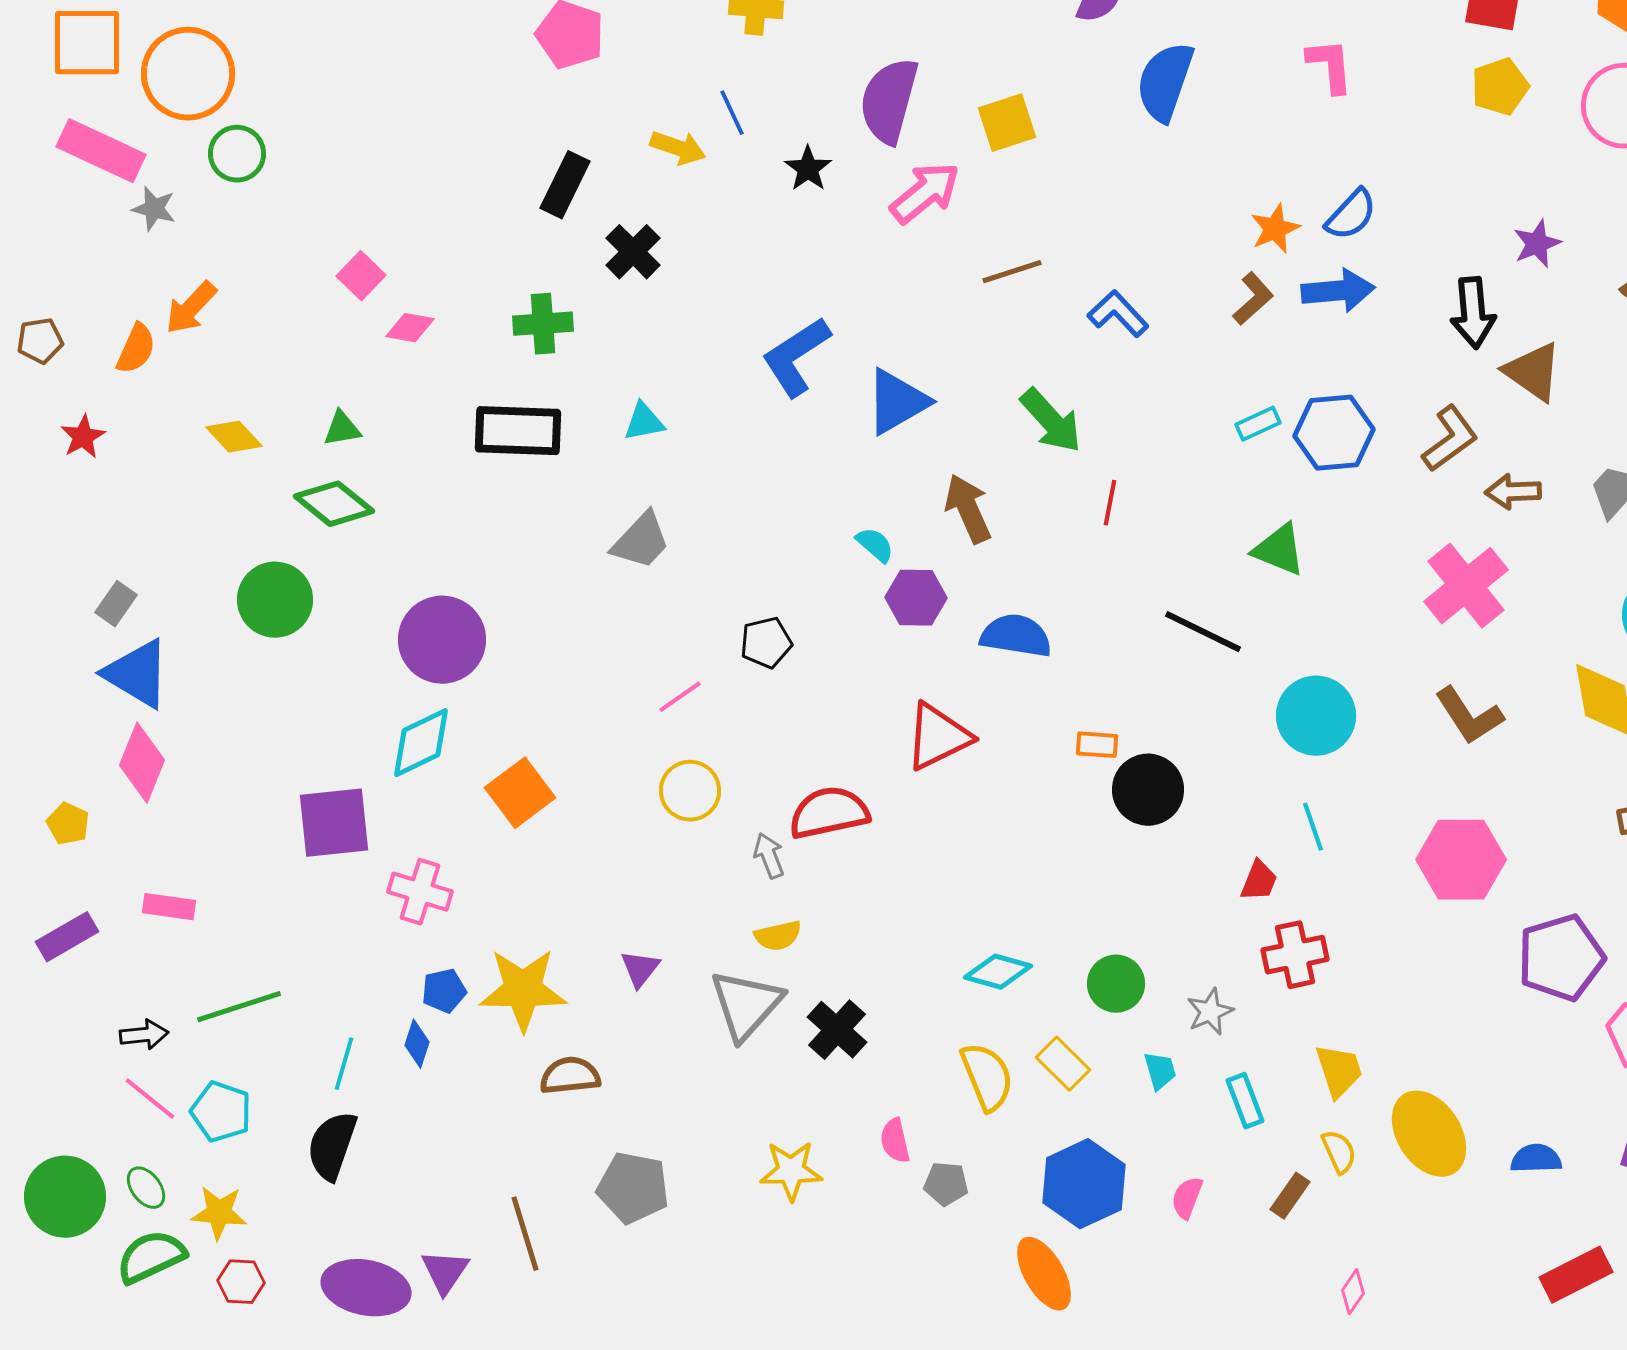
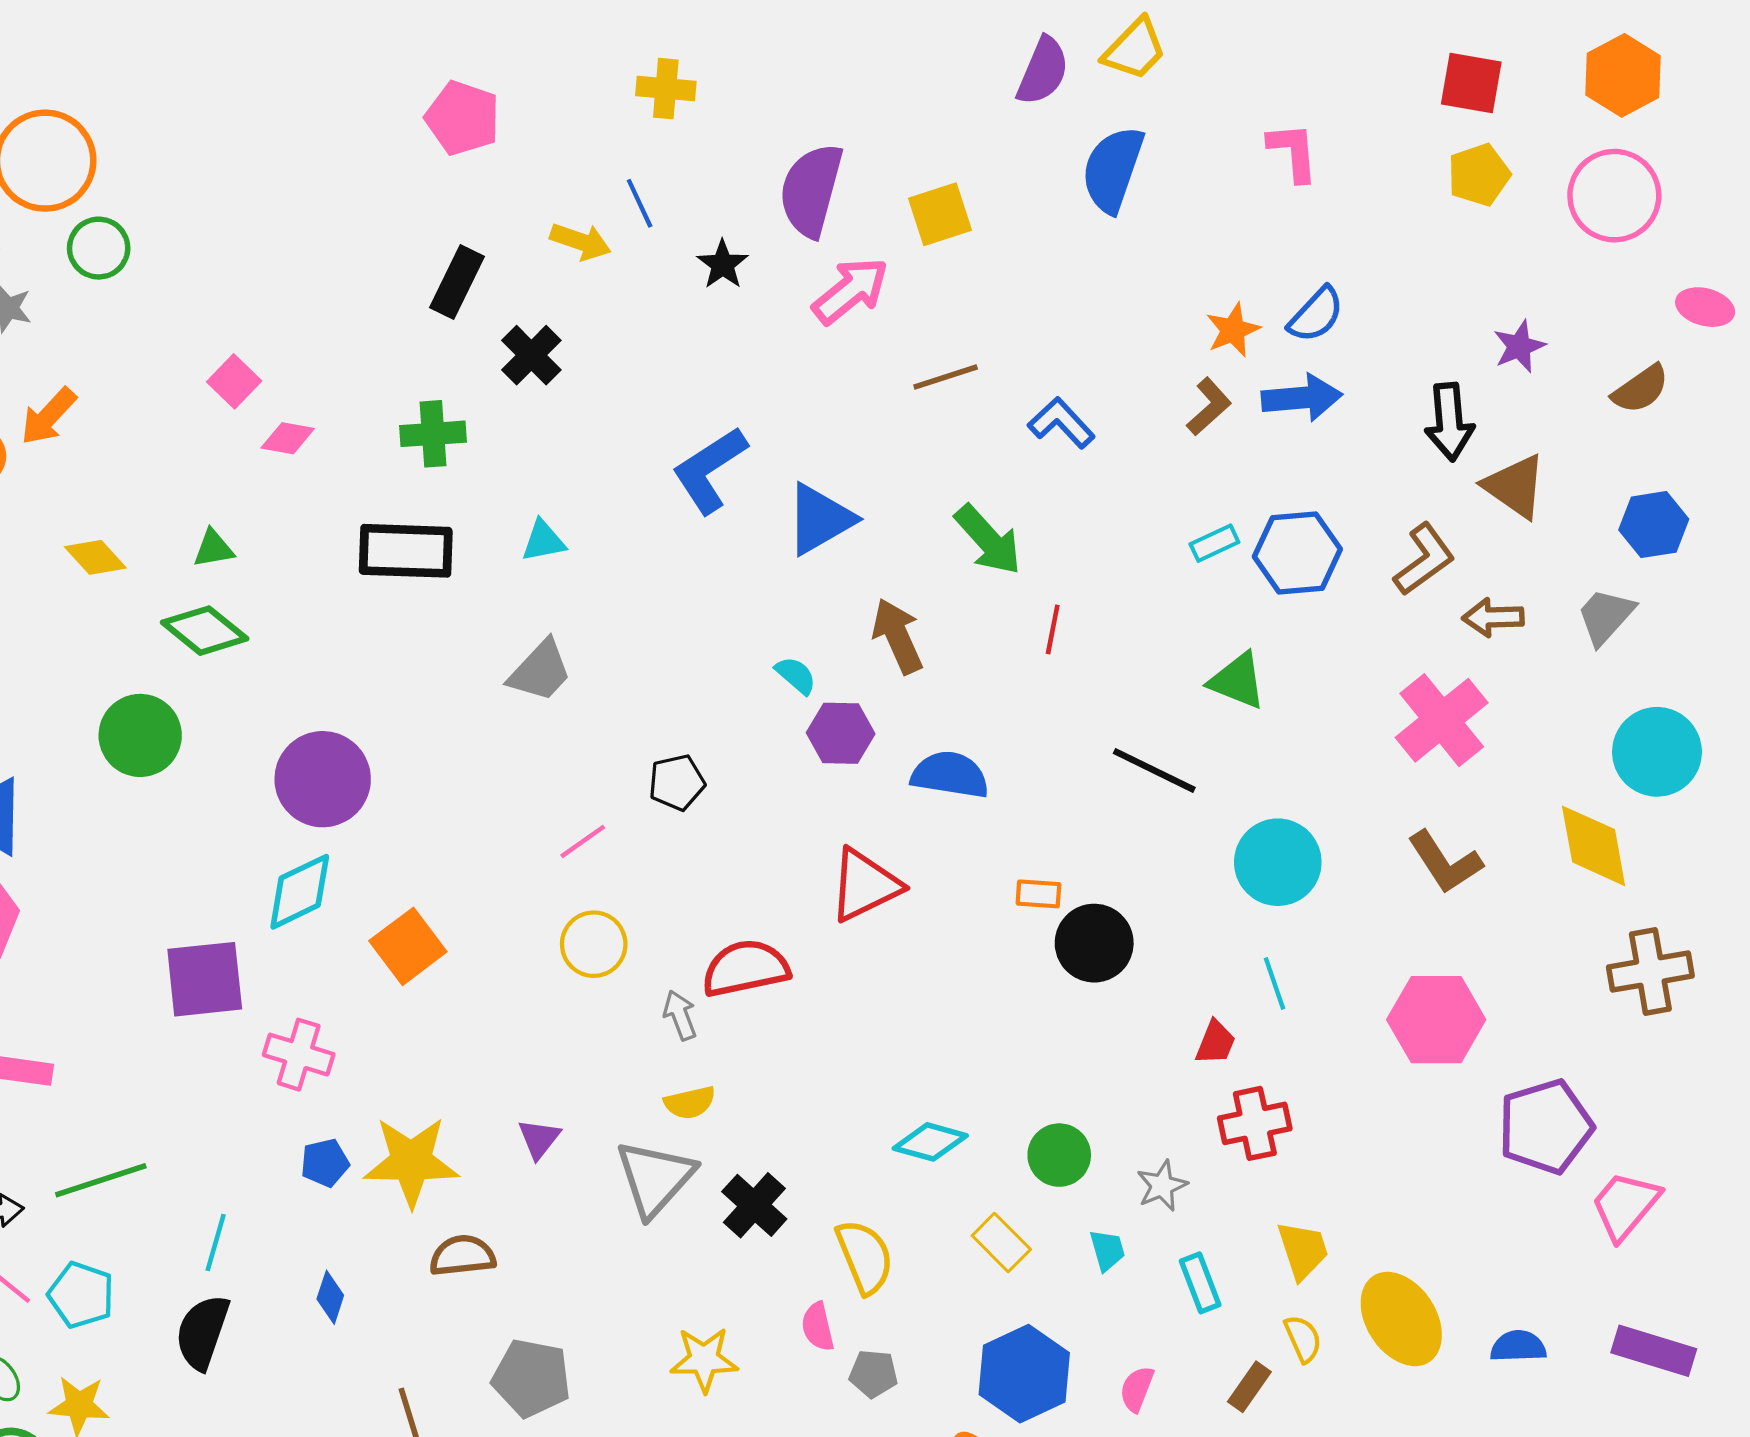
blue diamond: (417, 1044) -> (330, 1297), moved
yellow semicircle: (987, 1077) -> (865, 1257), moved

